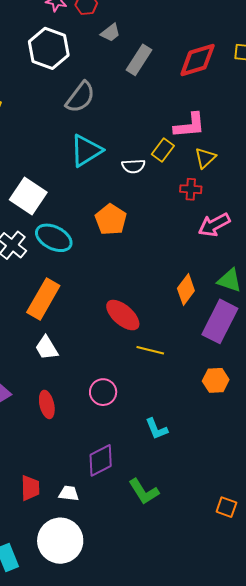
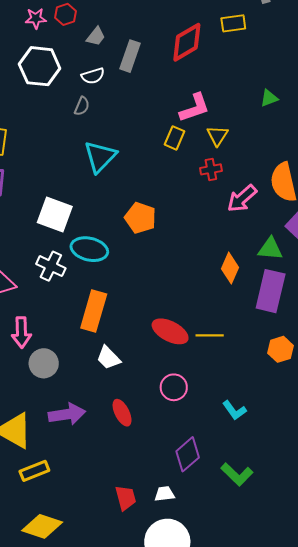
gray semicircle: (80, 97) -> (82, 106), size x0.6
white semicircle: (133, 166) -> (93, 76), moved
red ellipse: (123, 315) -> (170, 331), moved

